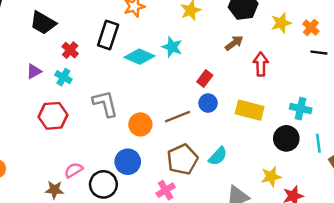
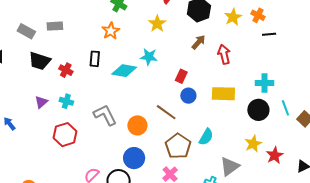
black rectangle: (108, 35) -> (95, 59), size x0.7
red cross: (70, 50) -> (66, 70), moved
brown line: (178, 117) -> (166, 112), turned 70

